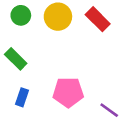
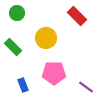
yellow circle: (58, 17) -> (46, 38), moved
blue rectangle: (22, 97) -> (23, 85), moved, turned -40

